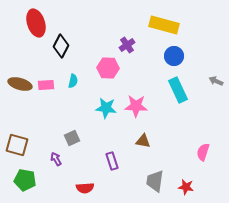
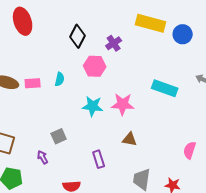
black diamond: (61, 46) -> (78, 36), moved
blue circle: (174, 56) -> (183, 34), moved
cyan rectangle: (178, 90) -> (165, 88), turned -45

